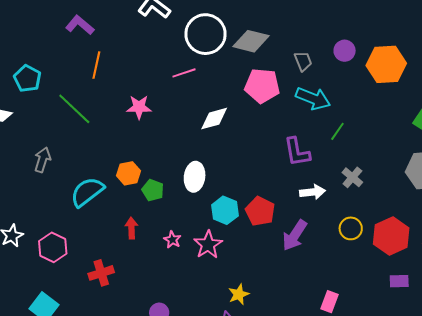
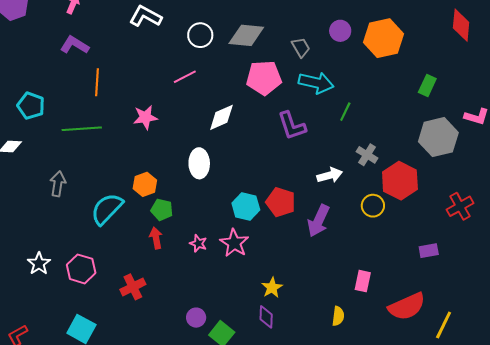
white circle: (205, 34) -> (200, 35), size x0.6
green line: (74, 109) -> (82, 129), turned -39
purple L-shape: (297, 152) -> (292, 126), moved
white ellipse: (195, 177) -> (199, 163), moved
green pentagon: (153, 190) -> (162, 210), moved
red hexagon: (391, 236) -> (400, 181), moved

